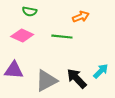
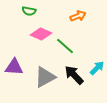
pink diamond: (22, 36) -> (41, 34), moved
green line: (62, 37) -> (65, 46), moved, turned 36

